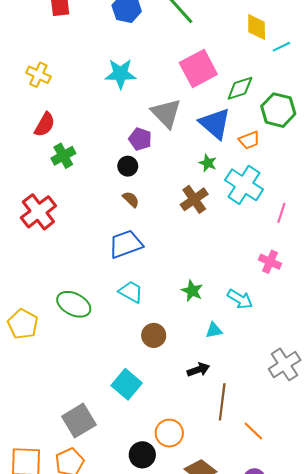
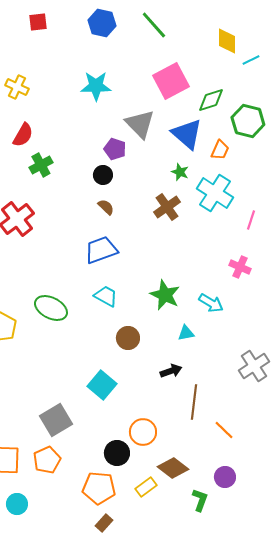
orange trapezoid: (249, 140) -> (220, 150), turned -45
green star: (192, 291) -> (165, 295), size x1.4

